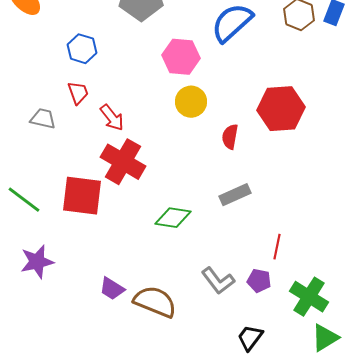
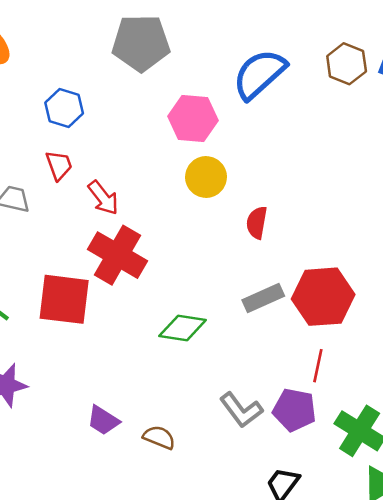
red hexagon: (281, 109) -> (323, 297), moved
purple pentagon: (259, 281) -> (295, 410), size x1.4
brown semicircle: (155, 302) -> (159, 437), size x0.6

